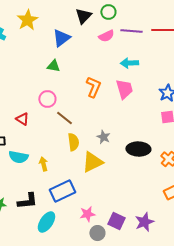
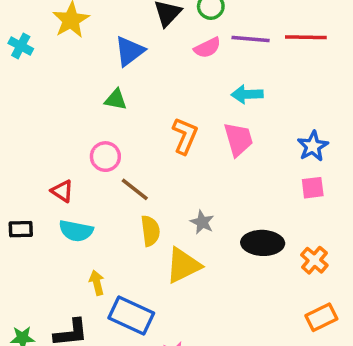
cyan semicircle: (18, 157) -> (76, 231), moved
yellow arrow: (43, 164) -> (97, 283), moved
blue rectangle: (62, 191) -> (131, 316), turned 50

